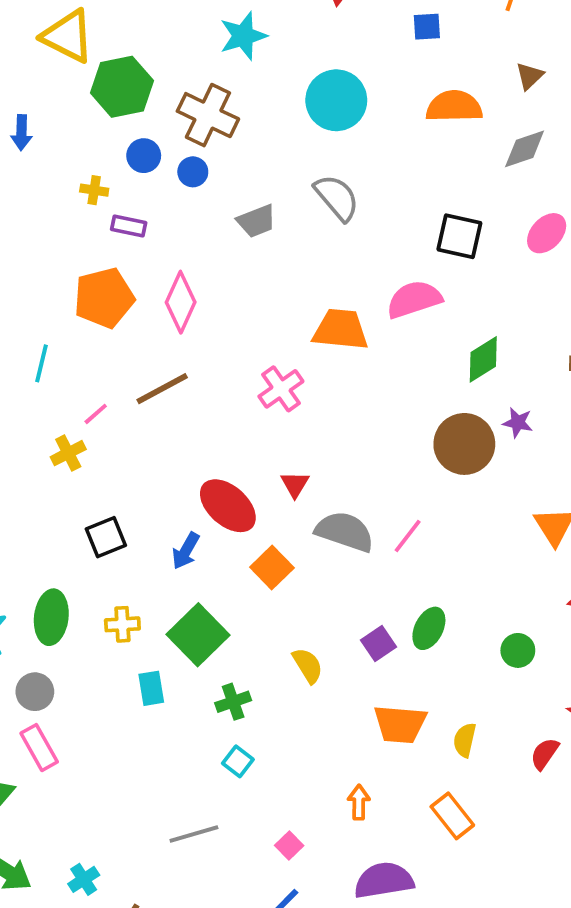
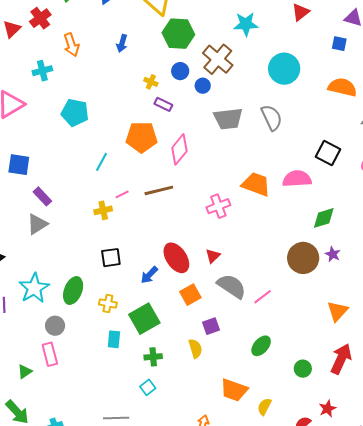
gray trapezoid: (256, 221) -> (228, 119), size x1.4
purple square: (379, 643) -> (211, 326), moved

